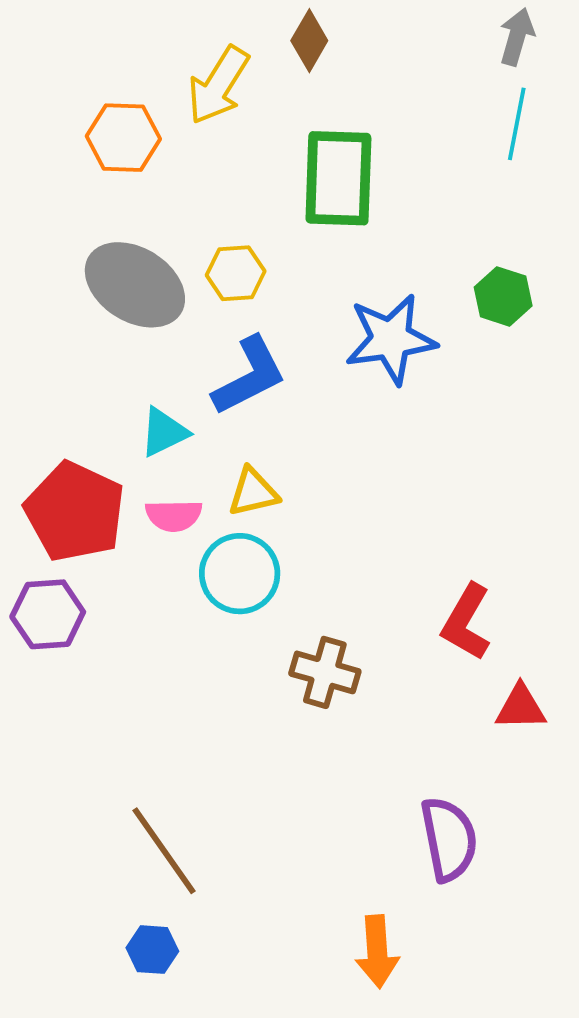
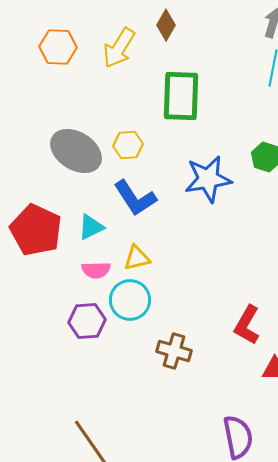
orange hexagon: (123, 138) -> (58, 47), moved
blue L-shape: (249, 376) -> (135, 198), turned 84
red pentagon: (75, 512) -> (36, 230), moved
purple hexagon: (48, 614) -> (87, 321), moved

